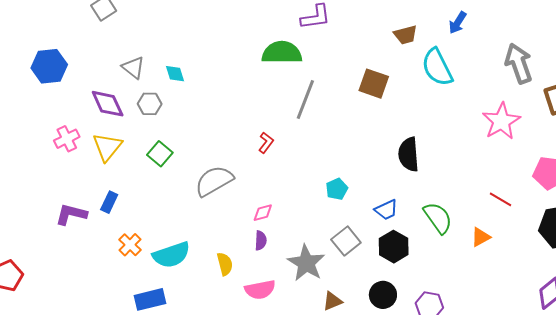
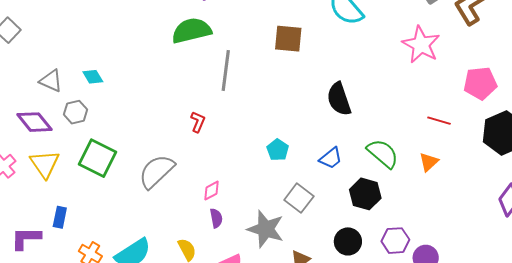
green square: (160, 154) -> (97, 158), size x1.5
black hexagon: (394, 247) -> (365, 194), moved

